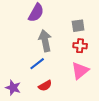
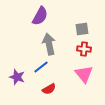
pink triangle: (80, 71) -> (84, 74), turned -30
purple star: (13, 88) -> (17, 77), moved

